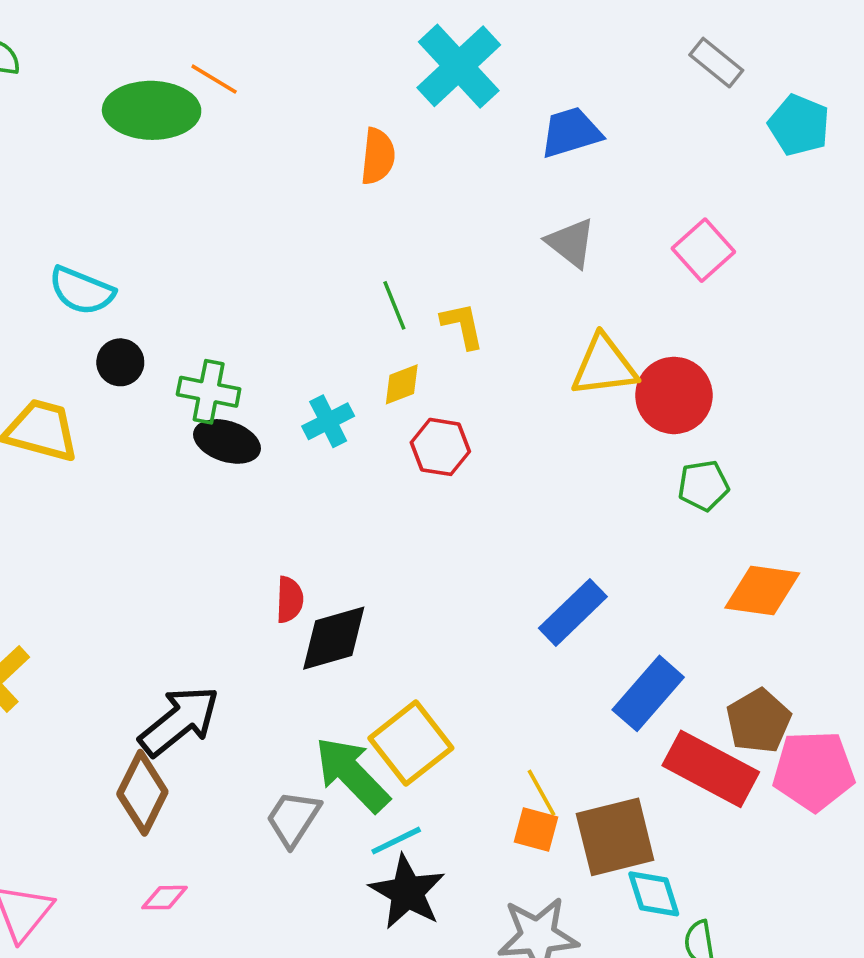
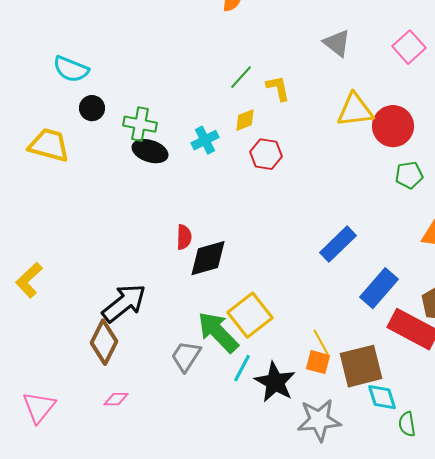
green line: (394, 305) -> (241, 77), turned 64
cyan line: (396, 841) -> (242, 368), turned -36
black star: (407, 892) -> (275, 382), moved

